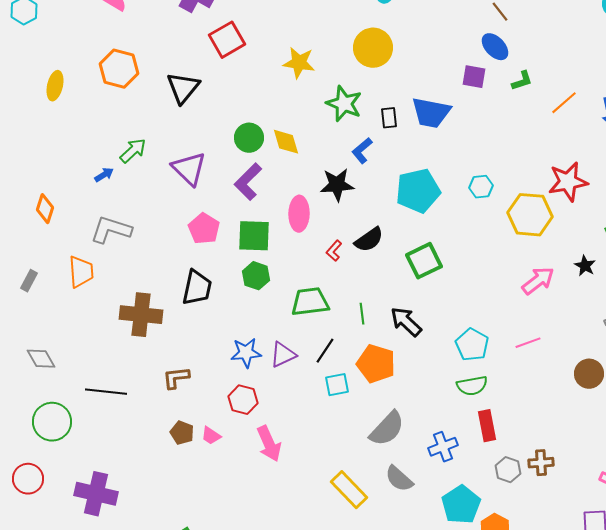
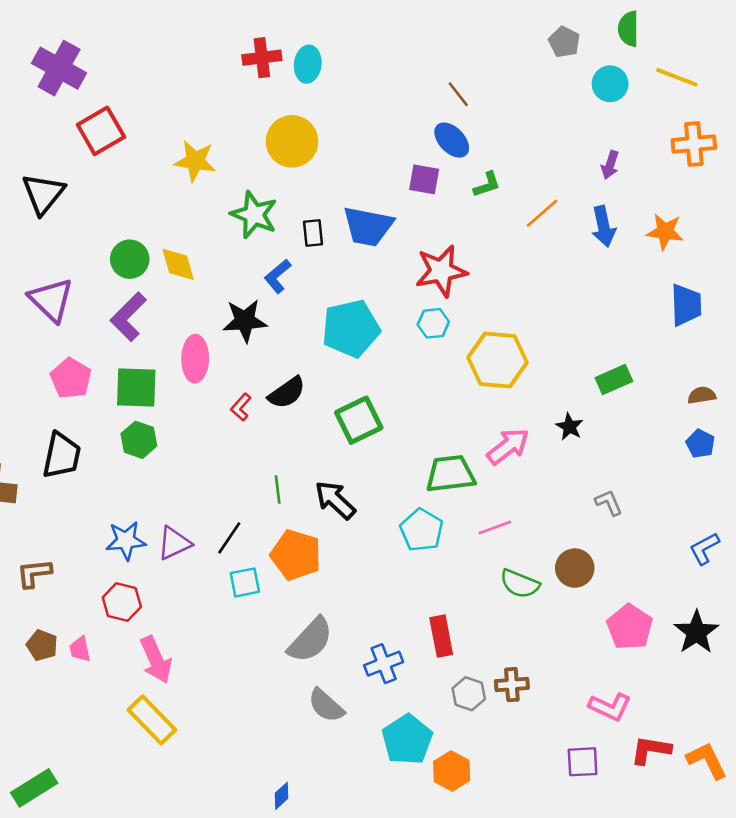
red star: (568, 182) -> (441, 271), moved
green trapezoid: (310, 302) -> (450, 474), moved
green semicircle: (472, 386) -> (520, 584), moved, turned 32
pink trapezoid: (211, 436) -> (80, 649), turned 45
yellow rectangle: (349, 490) -> (152, 720), moved

